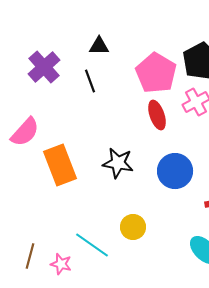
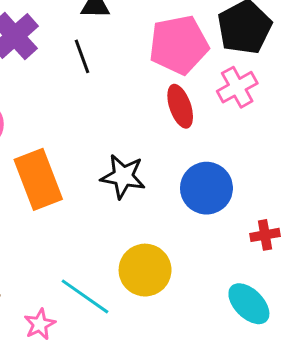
pink pentagon: (156, 73) -> (179, 45), turned 30
yellow circle: (133, 227) -> (145, 270), size x1.4
pink star: (61, 264) -> (40, 324), turned 30

